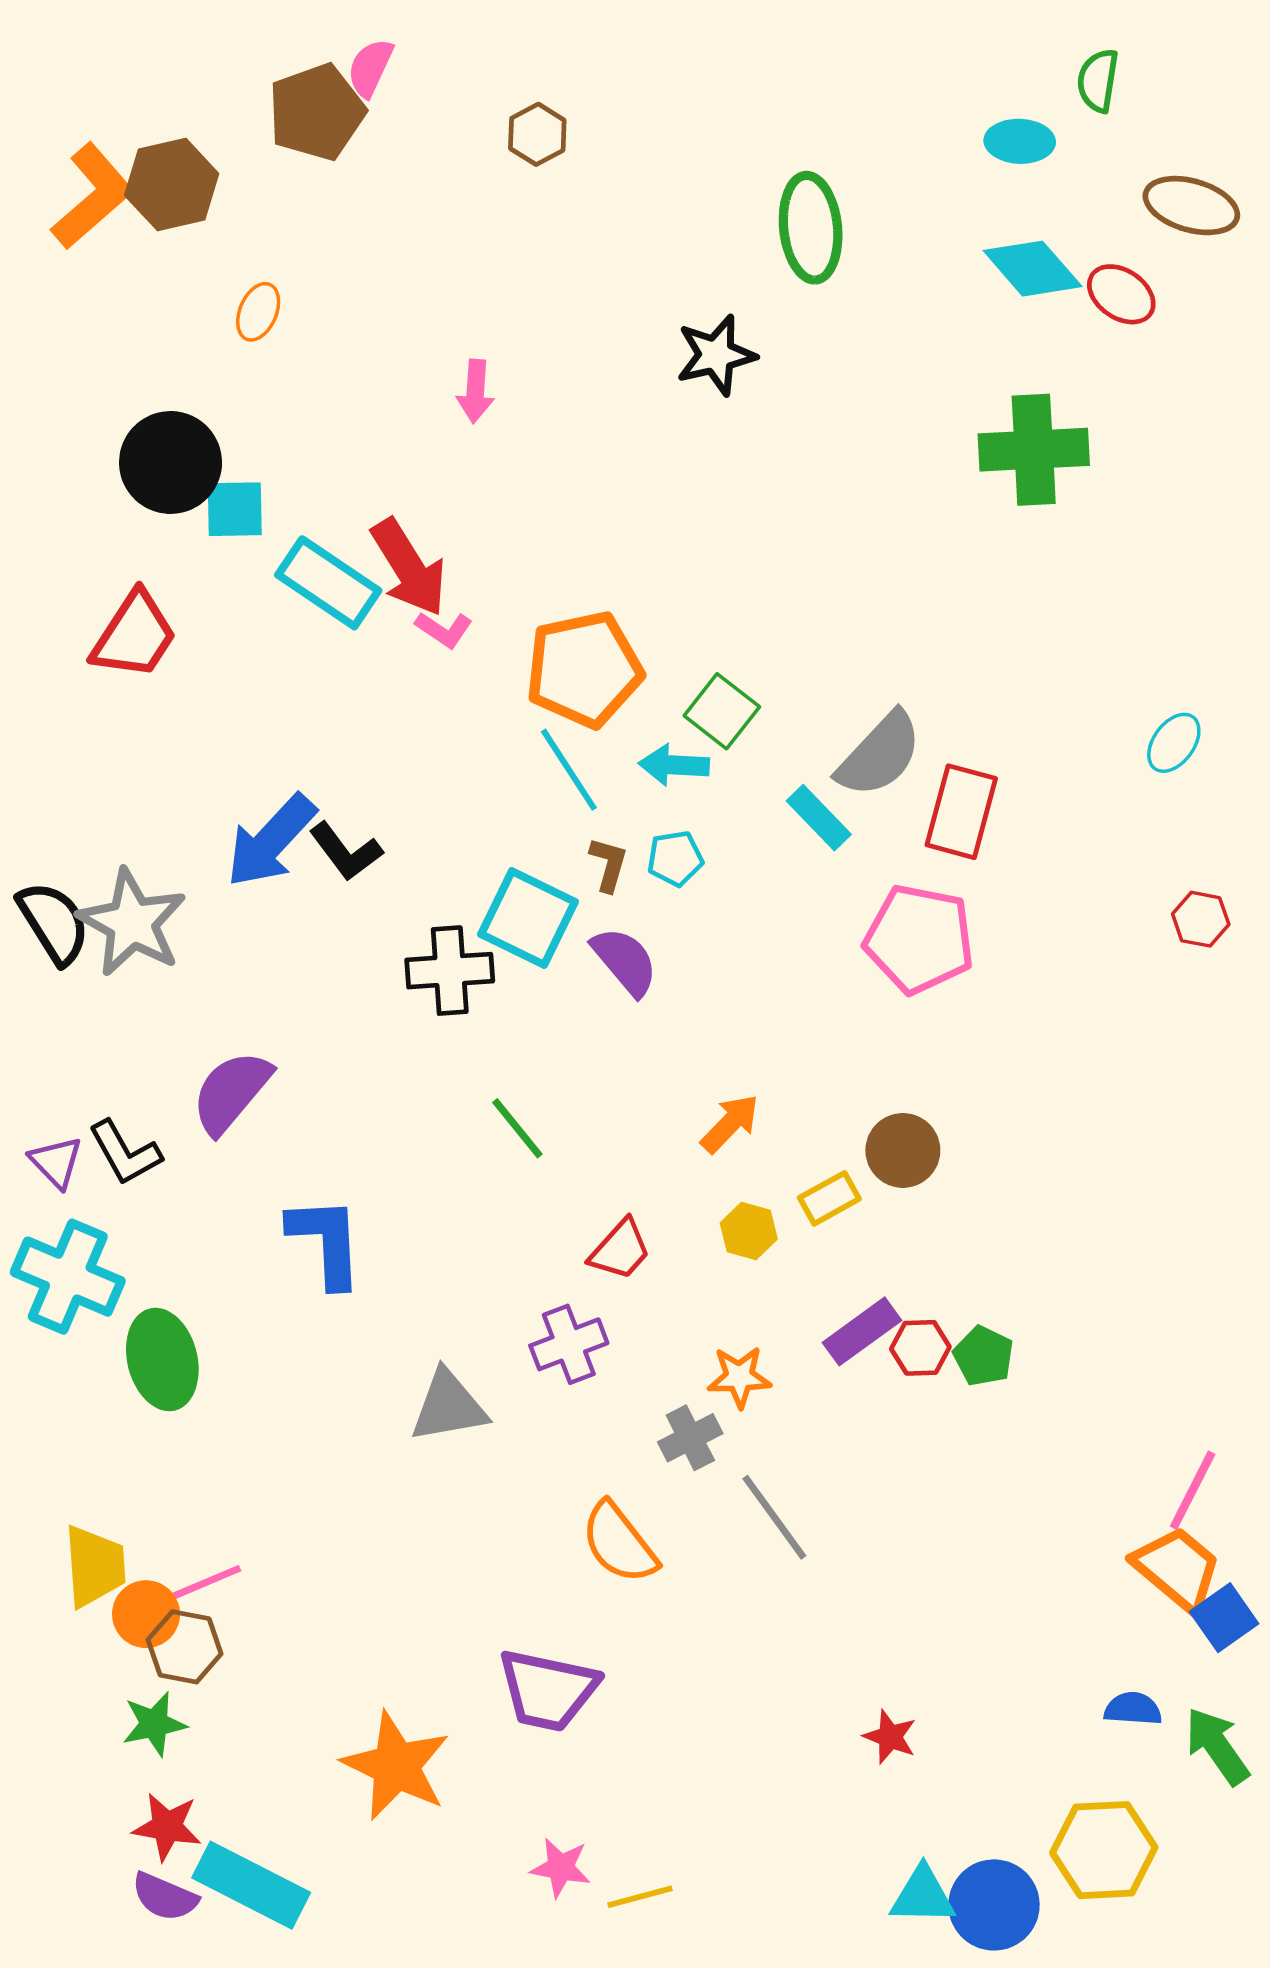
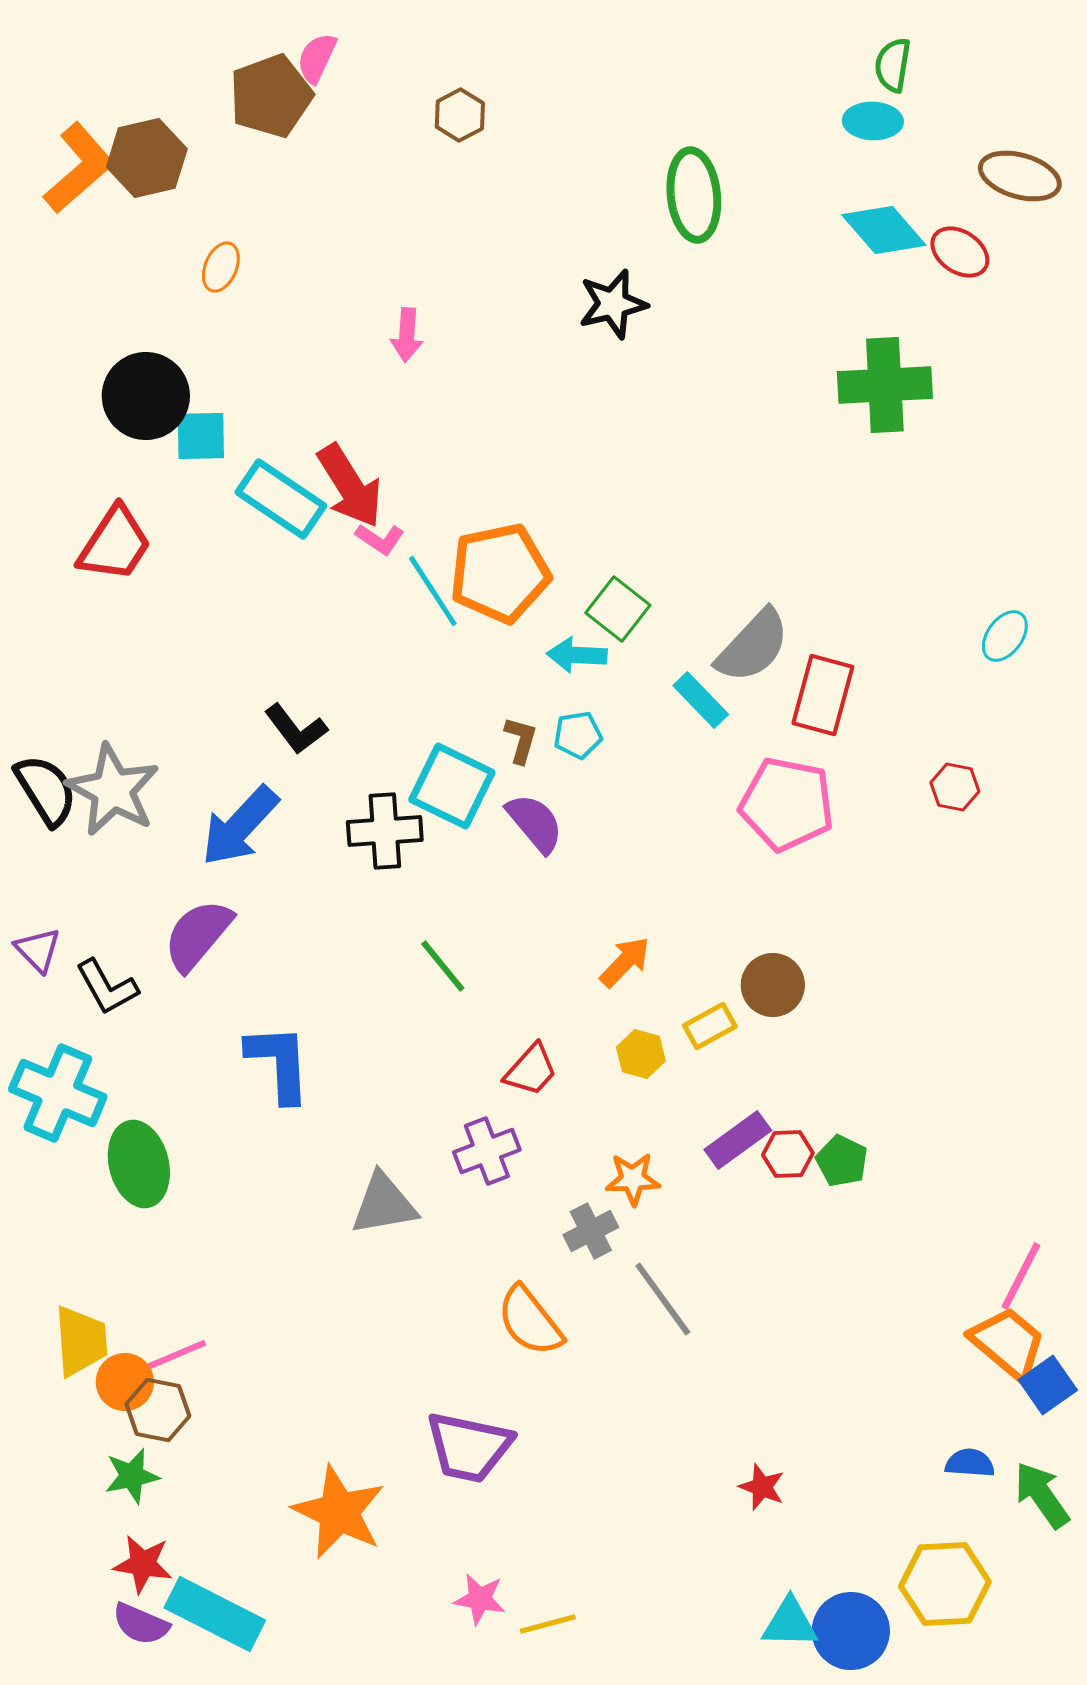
green semicircle: (1098, 81) -> (893, 65), moved
cyan line: (569, 770) -> (433, 591), moved
blue arrow: (271, 841) -> (240, 826), moved
red hexagon: (1201, 919) -> (955, 787), moved
purple triangle: (56, 1162) -> (38, 950), moved

